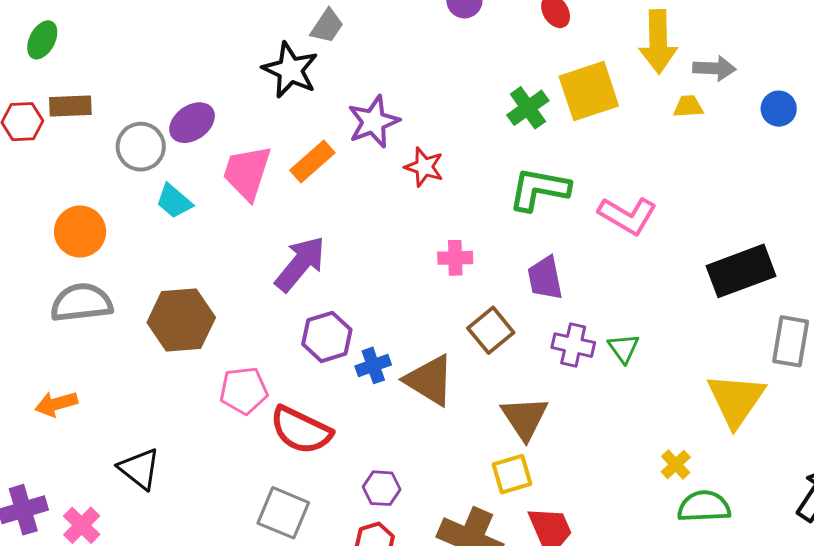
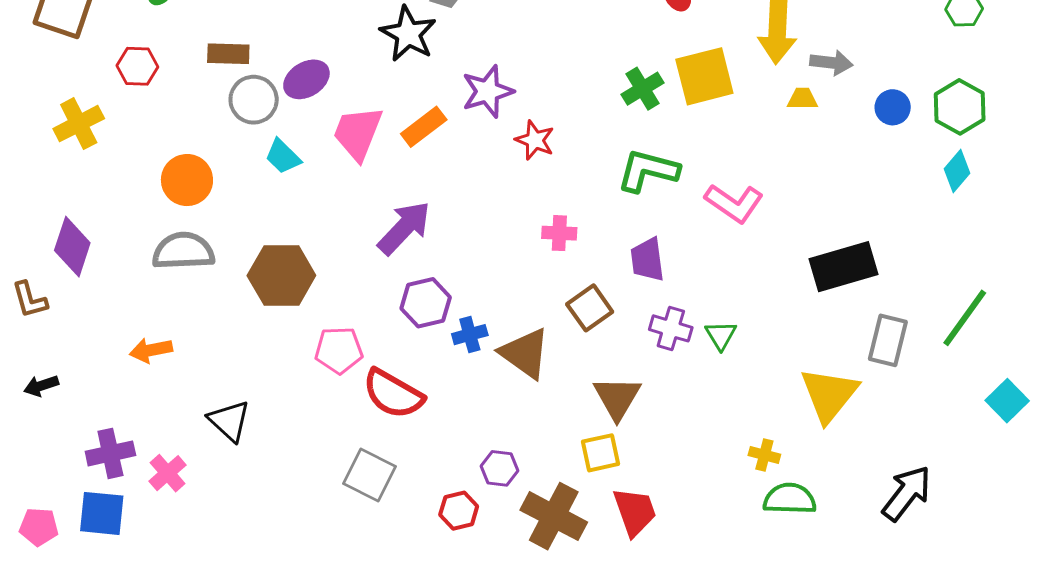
brown rectangle: (70, 106) -> (228, 54), moved
yellow cross: (676, 465) -> (764, 455), turned -36
purple hexagon: (382, 488) -> (500, 468), moved

